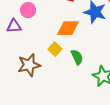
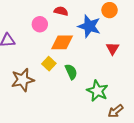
pink circle: (28, 10) -> (40, 24), moved

